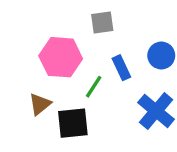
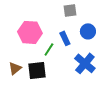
gray square: (102, 23) -> (70, 10), moved
brown triangle: (40, 104) -> (15, 68), moved

